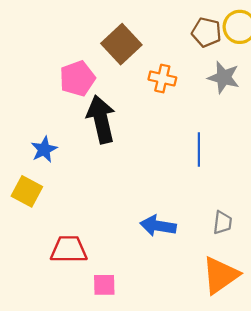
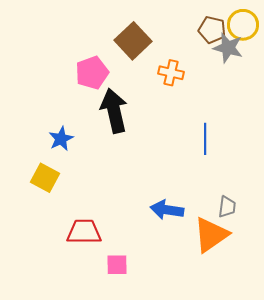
gray star: (224, 77) -> (228, 48), moved
orange triangle: (220, 275) -> (211, 235), moved

